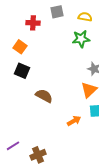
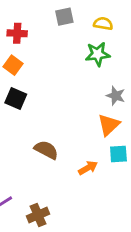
red cross: (33, 23) -> (17, 33), moved
brown semicircle: (44, 96) -> (46, 150), moved

